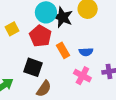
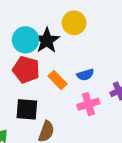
black star: (63, 17) -> (47, 40), turned 30
pink cross: (82, 76) -> (88, 104), turned -30

